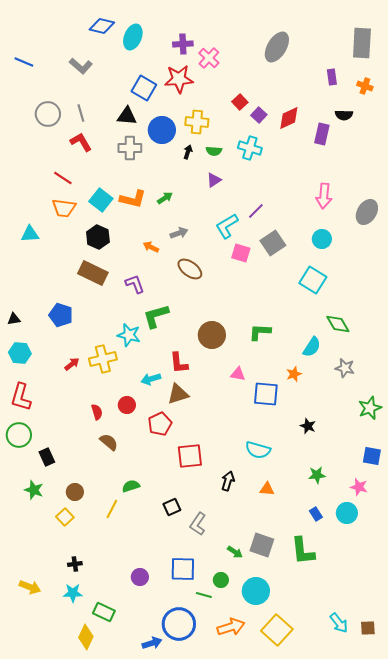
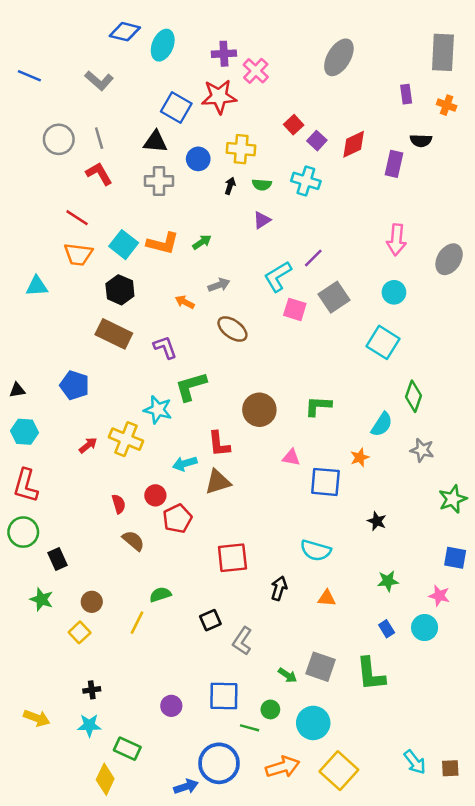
blue circle: (162, 130) -> (198, 159), size x0.7
green diamond: (338, 324) -> (414, 396), turned 50
yellow cross: (103, 359) -> (126, 439), turned 36
red pentagon: (160, 424) -> (177, 519), moved

